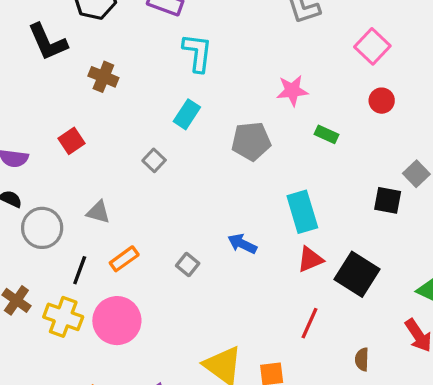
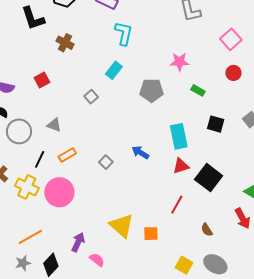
black square: (388, 200) -> (216, 124), moved
brown semicircle: (362, 359) -> (207, 230), turned -40

